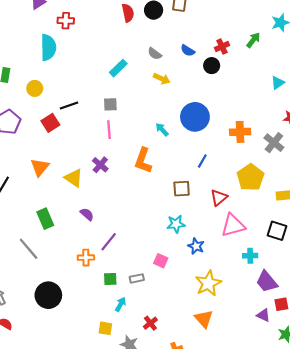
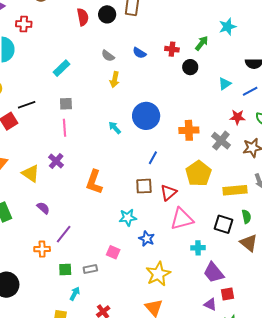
red cross: (222, 46) -> (172, 49), turned 32
black circle: (212, 66) -> (190, 67), moved
cyan rectangle: (118, 68) -> (61, 68), moved
yellow arrow: (162, 79) -> (115, 80), turned 77
orange L-shape: (143, 160) -> (94, 182), moved
brown square: (182, 189) -> (144, 186), moved

